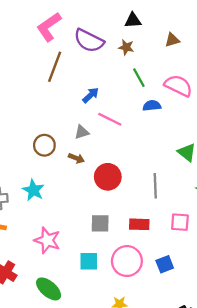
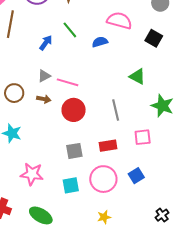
green line: (139, 78) -> (70, 30), moved
pink line: (110, 119) -> (68, 82), moved

